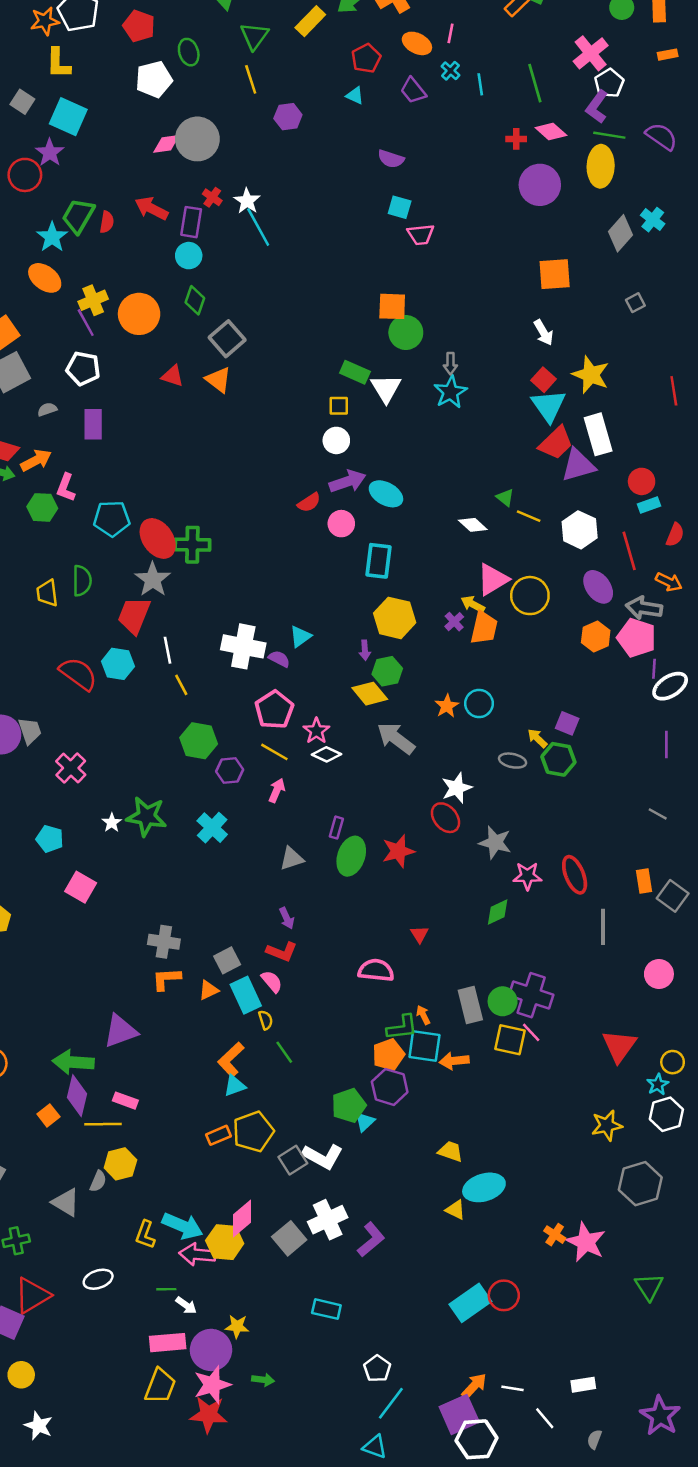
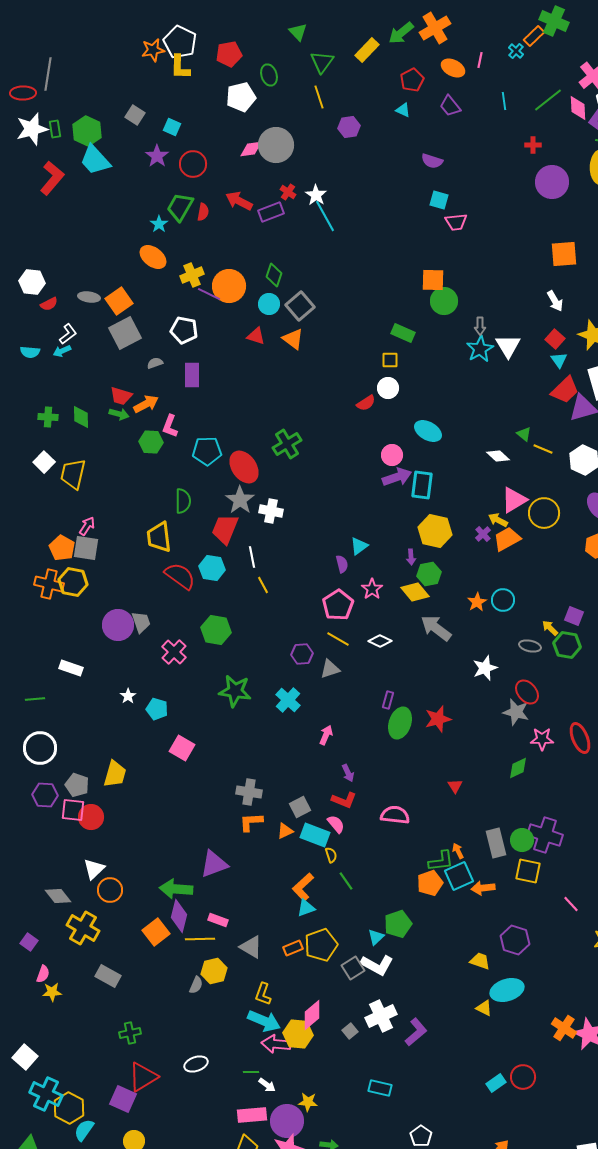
red pentagon: (139, 26) -> (229, 54), turned -30
yellow L-shape: (58, 63) -> (180, 67), moved
cyan cross: (450, 71) -> (516, 51), moved
green line: (535, 83) -> (548, 100), turned 68
cyan square: (68, 117) -> (172, 127), size x0.6
pink diamond: (551, 132) -> (578, 108), moved, turned 45
red circle: (25, 175) -> (193, 164), moved
purple rectangle: (191, 222) -> (271, 212), turned 60
cyan star: (52, 237) -> (159, 224), size x0.7
cyan circle: (189, 256) -> (269, 304), moved
purple line: (86, 323) -> (209, 294), moved, turned -35
white triangle: (386, 388) -> (508, 346), moved
cyan triangle: (548, 406) -> (559, 360), size x0.6
purple arrow: (347, 481) -> (397, 477), moved
red semicircle: (309, 503) -> (366, 403), moved
green cross: (192, 545) -> (287, 444), moved, turned -32
yellow trapezoid: (47, 593) -> (159, 537), moved, size x1.4
orange trapezoid: (484, 628) -> (507, 539), turned -132
white cross: (243, 646) -> (271, 511), moved, size x0.7
purple semicircle: (279, 659) -> (342, 564), turned 48
pink star: (316, 731) -> (372, 589), moved
green hexagon: (199, 741) -> (216, 630), moved
pink arrow: (277, 790) -> (326, 735), moved
red ellipse: (446, 818) -> (527, 692), moved
white star: (112, 823) -> (128, 696), moved
gray triangle: (292, 859) -> (330, 669), moved
pink semicircle: (376, 970) -> (395, 815), moved
cyan rectangle: (246, 995) -> (315, 835), turned -44
pink line: (531, 1032) -> (571, 904), moved
cyan square: (424, 1046) -> (459, 876), turned -32
purple hexagon: (390, 1087) -> (515, 940), moved
orange square: (48, 1115) -> (156, 932), size x1.5
cyan triangle: (365, 1122) -> (376, 937), moved
gray triangle: (66, 1202) -> (251, 947), moved
yellow L-shape: (145, 1235) -> (263, 994), moved
orange cross: (555, 1235) -> (564, 1028), size x1.4
gray square: (289, 1238) -> (350, 1031), size x0.6
cyan rectangle: (470, 1303) -> (496, 1083), size x0.6

